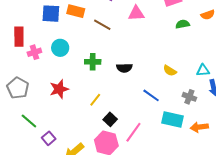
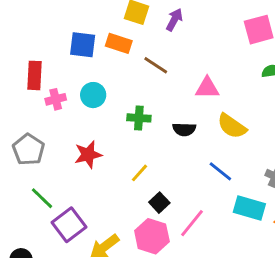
pink triangle: (136, 13) -> (207, 88), moved
yellow semicircle: (170, 71) -> (232, 126), moved, size x1.5
purple square: (49, 138) -> (69, 225), size x1.6

